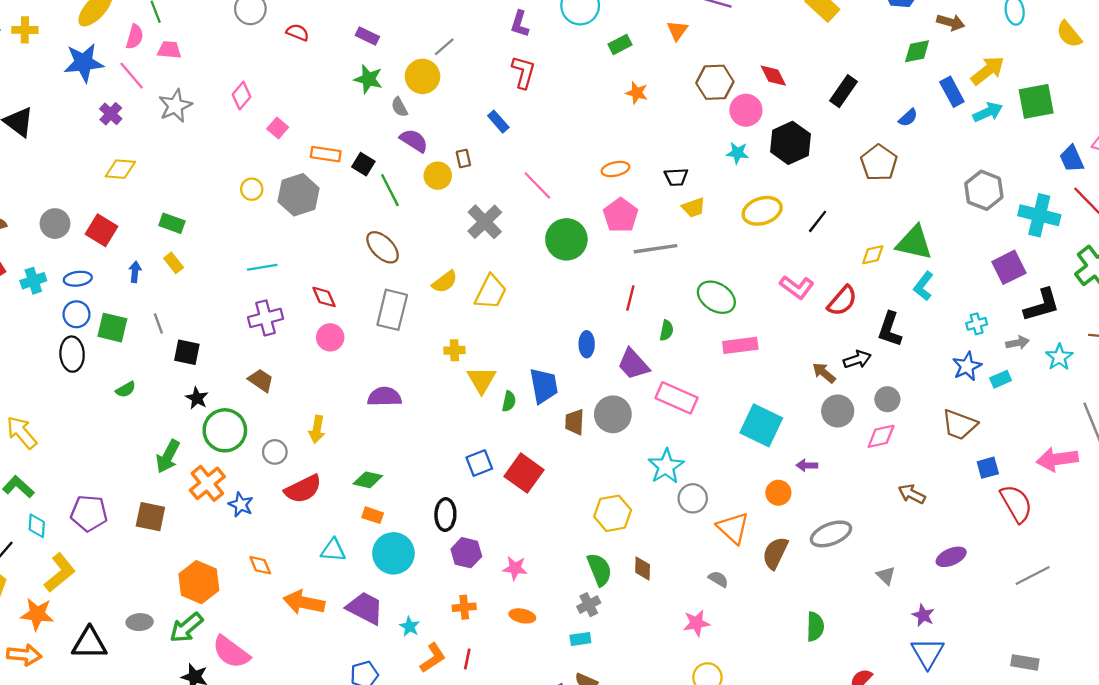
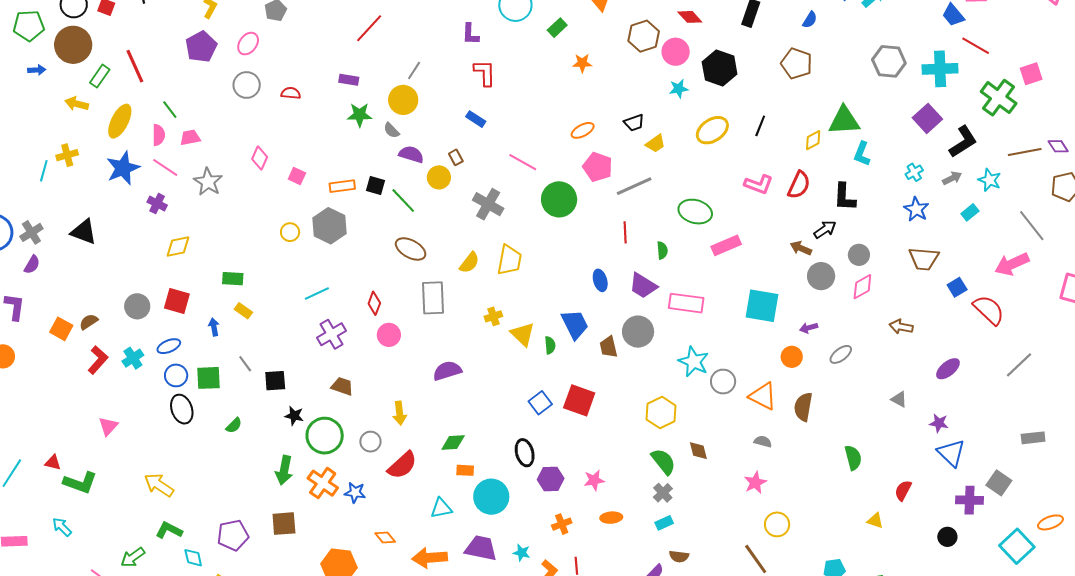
red diamond: (324, 297) -> (374, 303), turned 60
cyan rectangle: (1001, 379) -> (970, 212), moved
gray ellipse: (831, 534) -> (841, 354), moved, size x0.7

